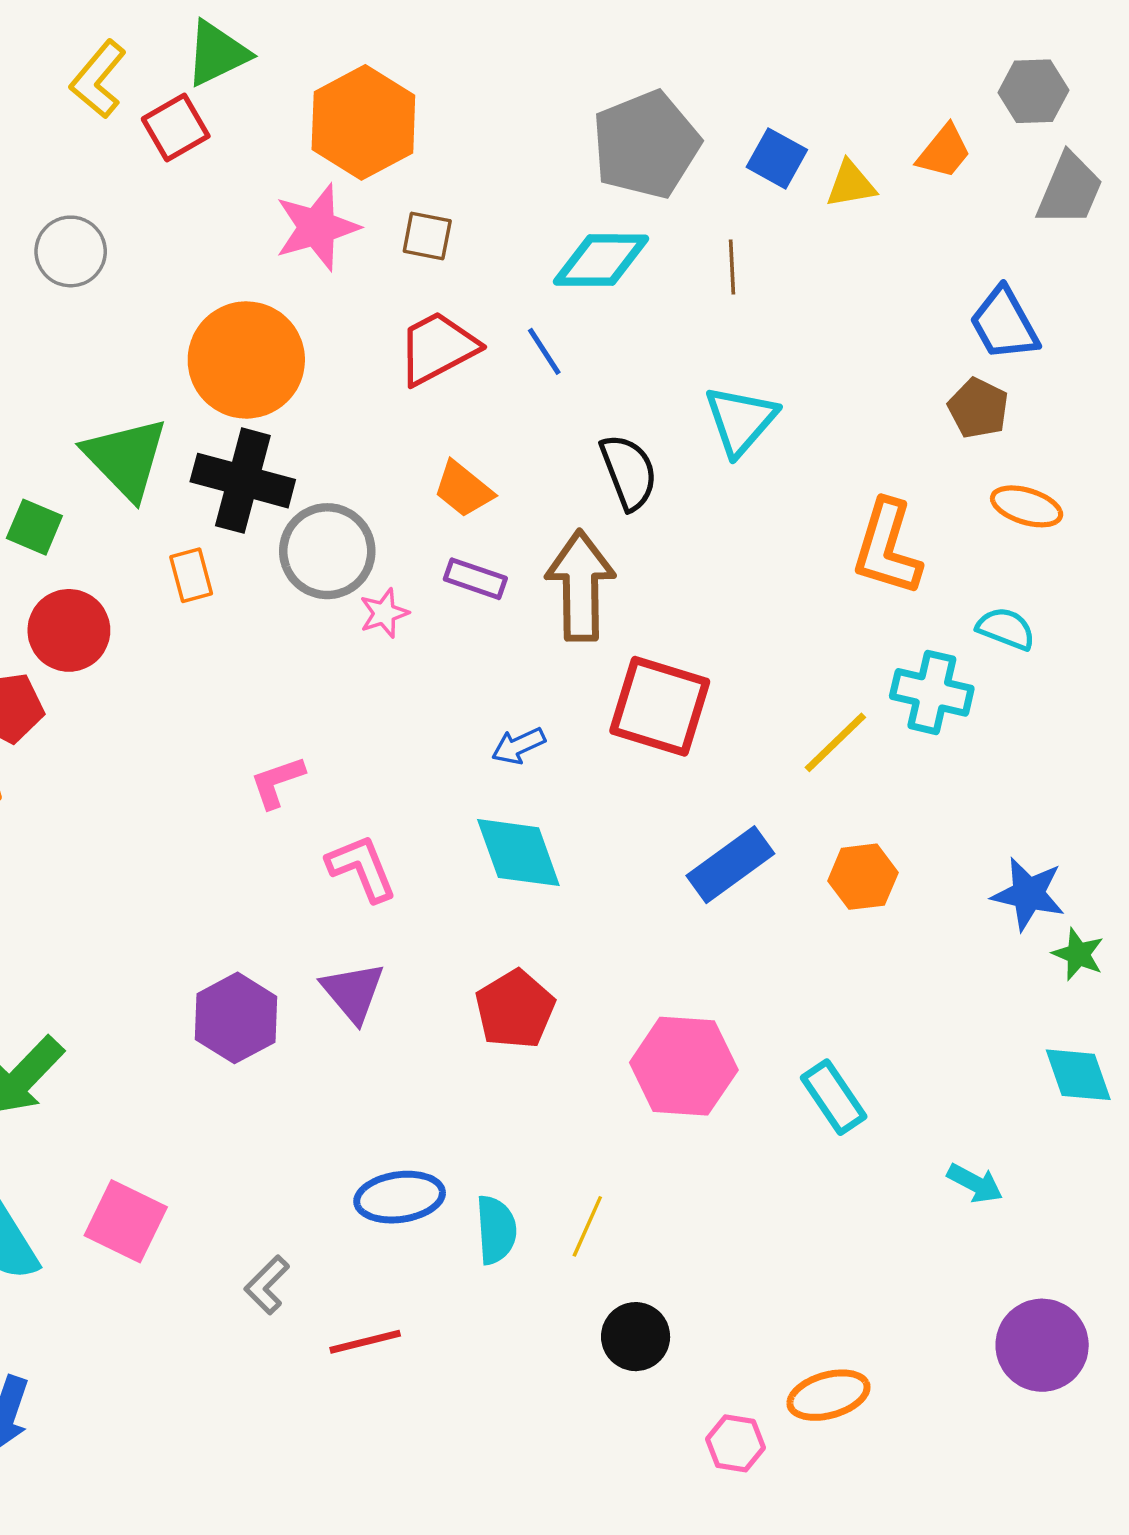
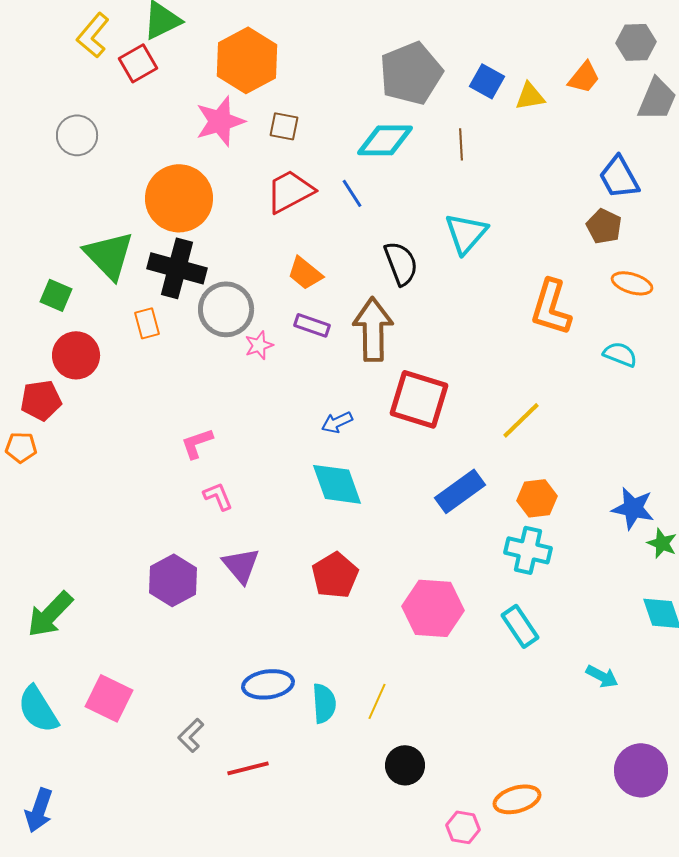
cyan cross: (932, 692) -> (528, 550), moved
pink L-shape: (362, 868) -> (218, 496), moved, size x0.7

